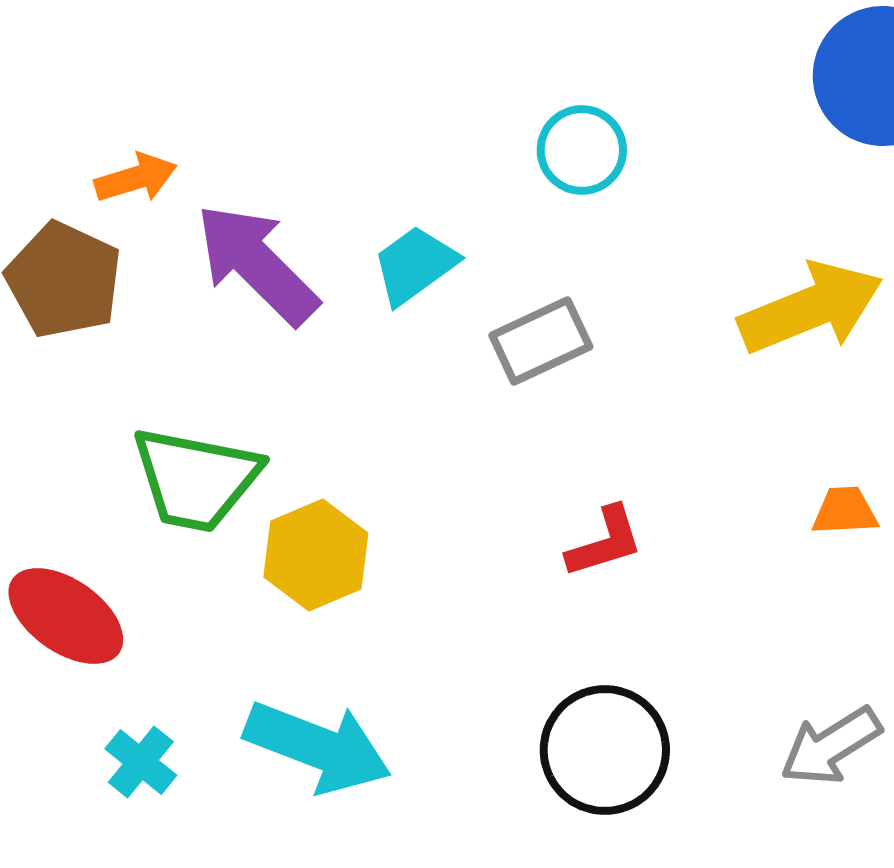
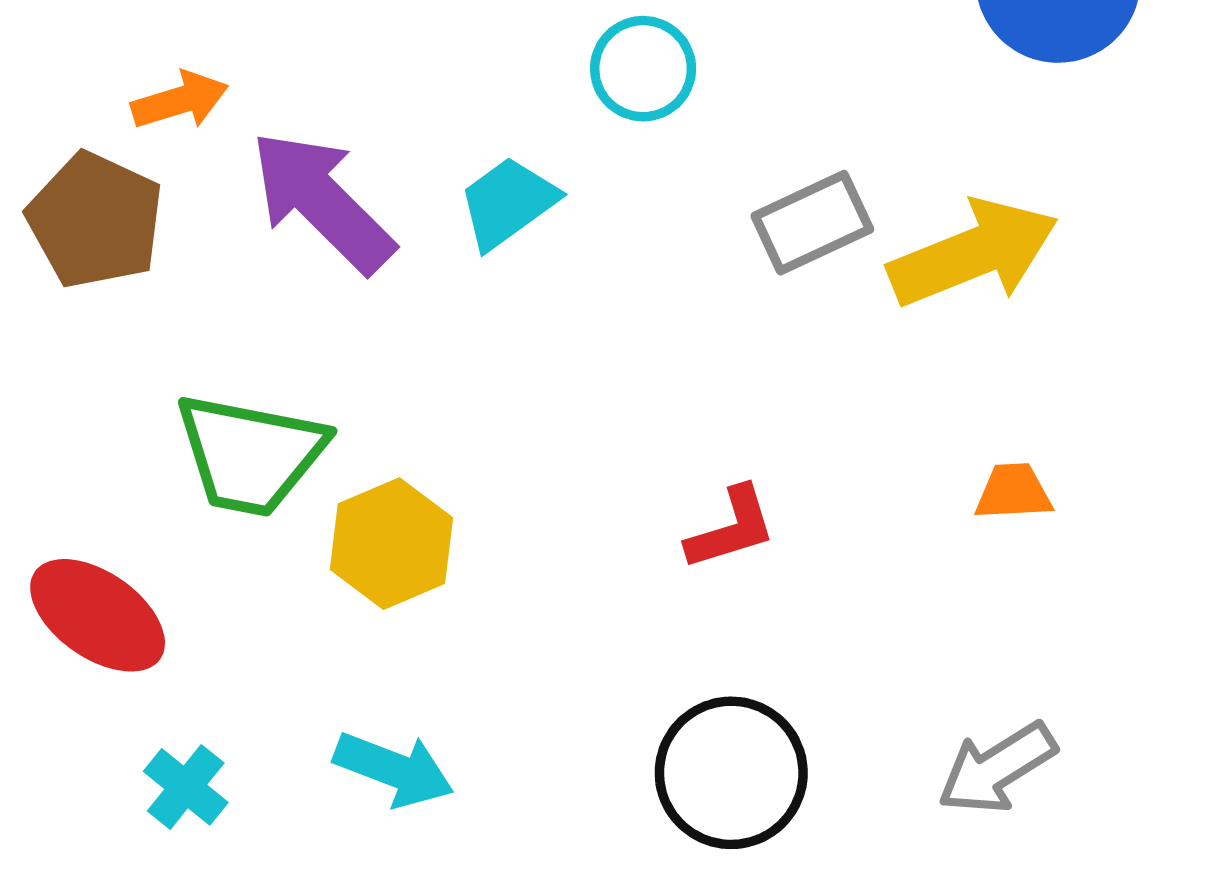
cyan circle: (582, 150) -> (643, 69), moved
gray rectangle: (541, 341) -> (812, 223), moved
cyan arrow: (318, 747) -> (394, 769), size x0.7

